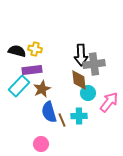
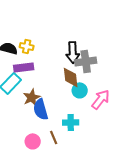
brown star: (42, 89) -> (32, 97), moved
cyan cross: (79, 116) -> (71, 122), moved
brown line: (62, 120) -> (54, 137), moved

